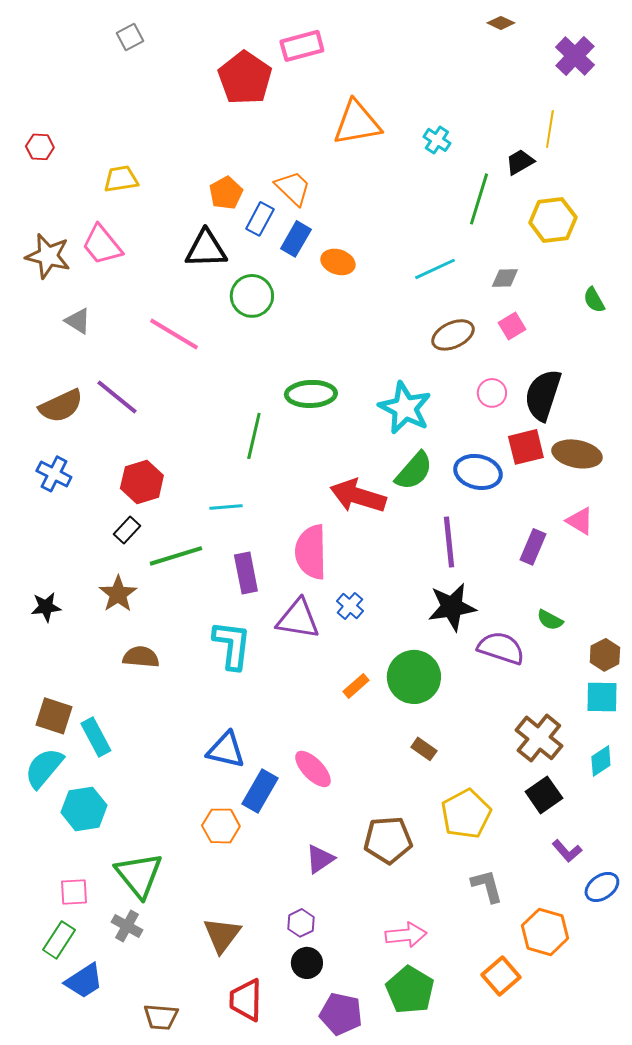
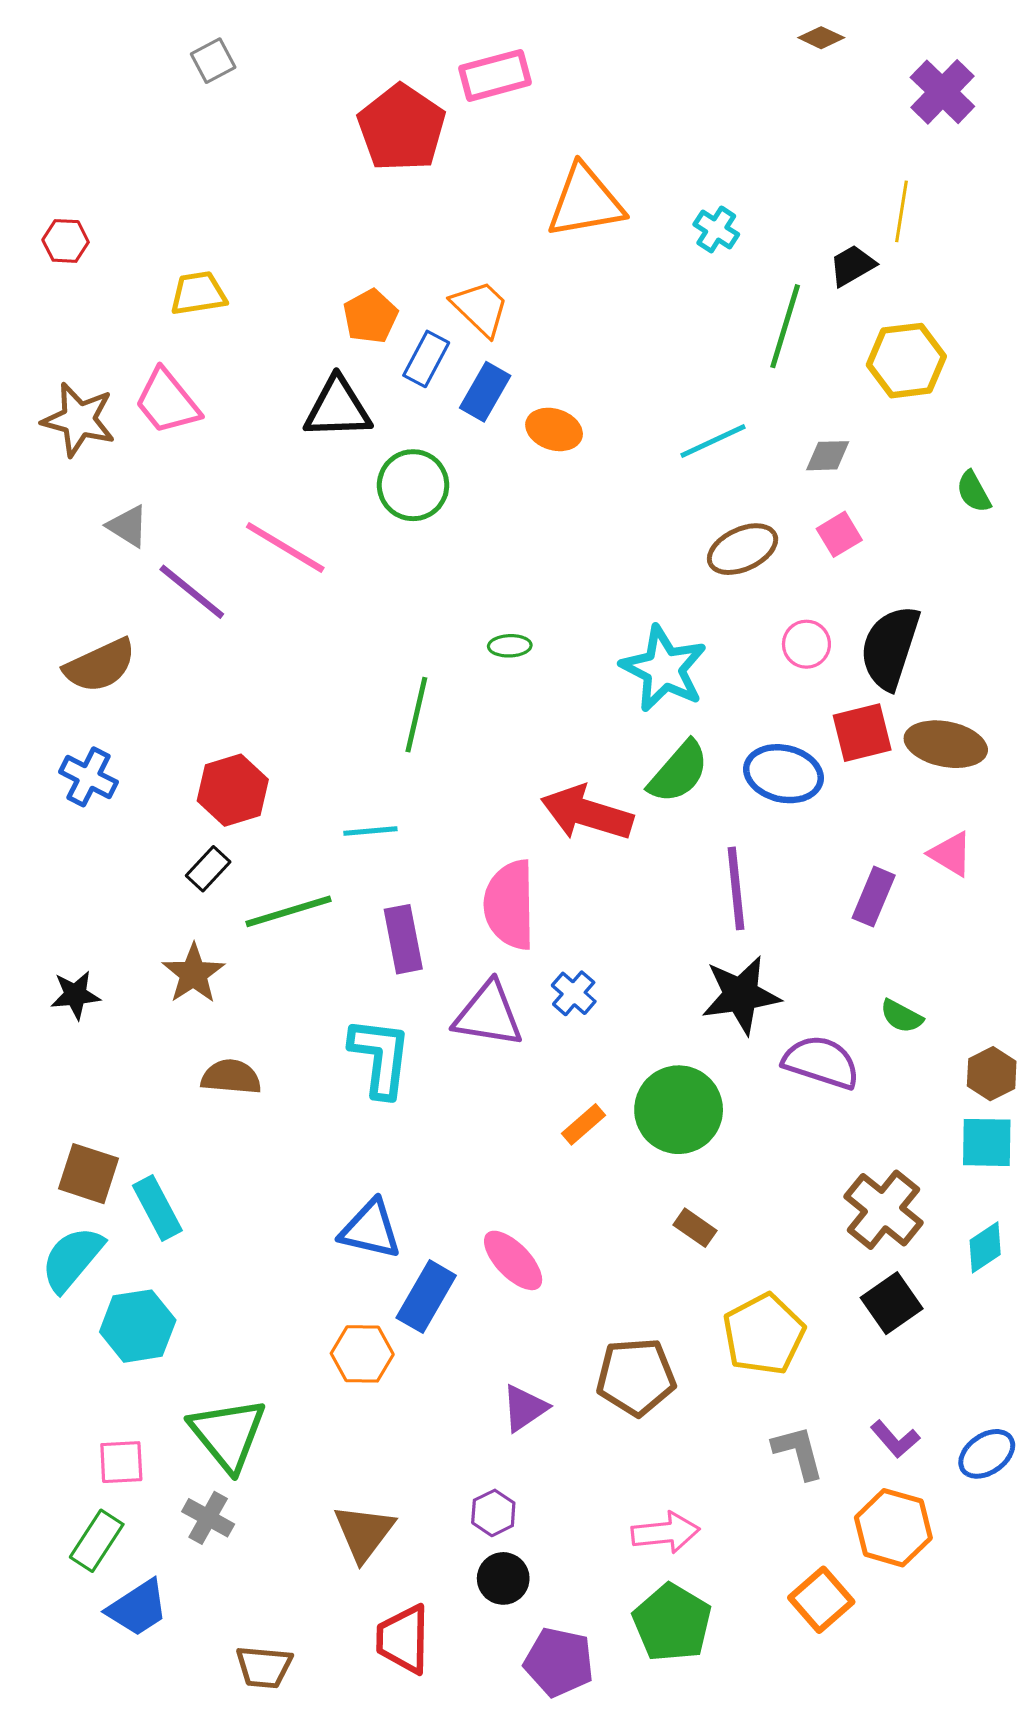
green ellipse: (311, 394) -> (510, 646), size x0.5
purple line: (117, 397) -> (192, 592), moved
purple L-shape: (567, 851) -> (895, 1439), moved

